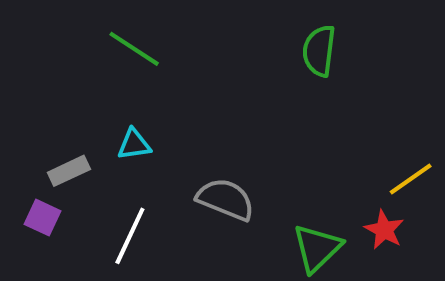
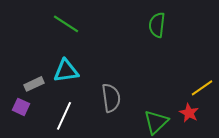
cyan triangle: (134, 144) -> (66, 71), size x1.5
gray semicircle: (226, 199) -> (111, 98), turned 60

